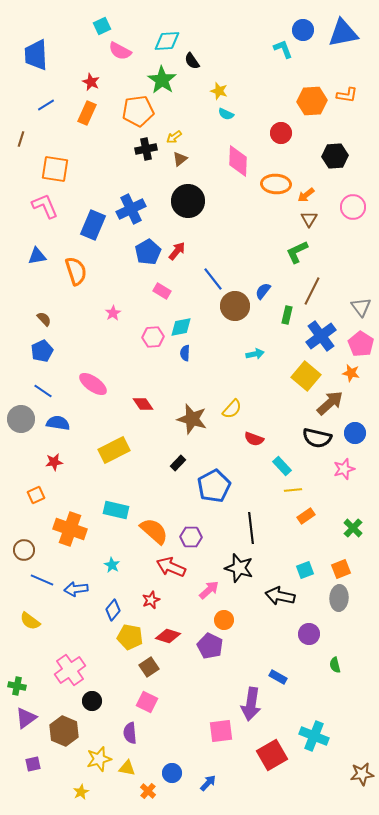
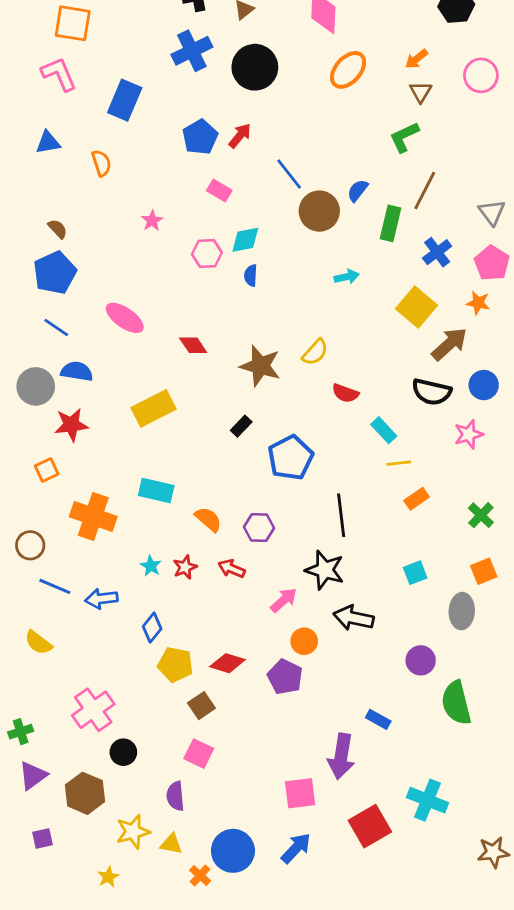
orange ellipse: (276, 184) -> (348, 70), moved, turned -52
blue cross: (131, 209) -> (192, 51), moved
orange semicircle: (76, 271) -> (101, 163), size x0.7
green rectangle: (287, 315) -> (391, 223), size x1.4
blue cross: (321, 336) -> (437, 252), size x0.7
blue pentagon: (42, 351) -> (55, 273), size x1.4
gray circle: (21, 419) -> (36, 386), moved
red star: (54, 462) -> (71, 425), size x1.4
orange semicircle: (154, 531) -> (208, 519), size x0.7
red arrow: (171, 567) -> (232, 569), size x0.7
orange square: (341, 569) -> (484, 571), moved
black arrow: (280, 596) -> (354, 618), moved
red star: (151, 600) -> (185, 567), moved
green semicircle: (335, 665) -> (456, 703), size x2.0
green cross: (17, 686) -> (21, 732), turned -30
blue circle: (172, 773) -> (233, 851), size x1.6
blue arrow: (208, 783) -> (296, 848), moved, size x1.4

